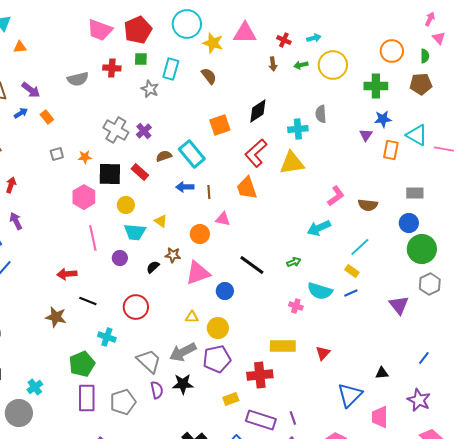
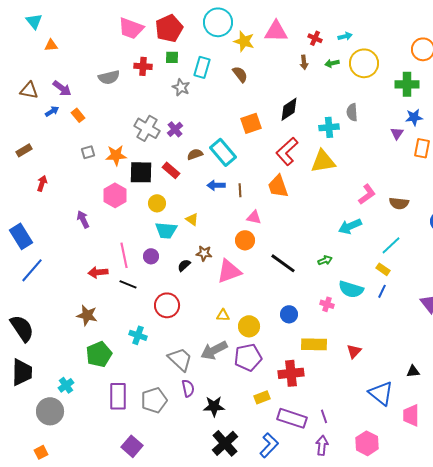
orange star: (85, 157) -> (116, 155), size x1.5
purple arrow: (16, 221) -> (83, 219), moved
orange circle: (200, 234) -> (245, 240), moved
pink line: (93, 238) -> (124, 255), moved
blue circle: (225, 291) -> (289, 314), moved
blue line: (351, 293) -> (382, 291), turned -40
black line: (88, 301) -> (128, 284), moved
green pentagon: (82, 364) -> (99, 354), moved
black star: (183, 384) -> (214, 406), moved
blue triangle: (350, 395) -> (381, 393), turned -36

